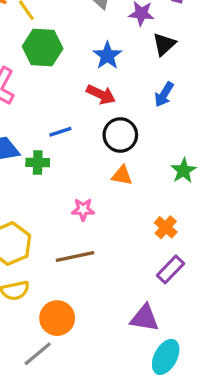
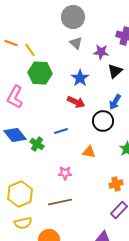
blue line: (60, 132) -> (61, 131), moved
black circle: (120, 135) -> (103, 121), moved
green cross: (38, 163) -> (37, 144), turned 32
orange cross: (166, 227) -> (116, 184), turned 32

